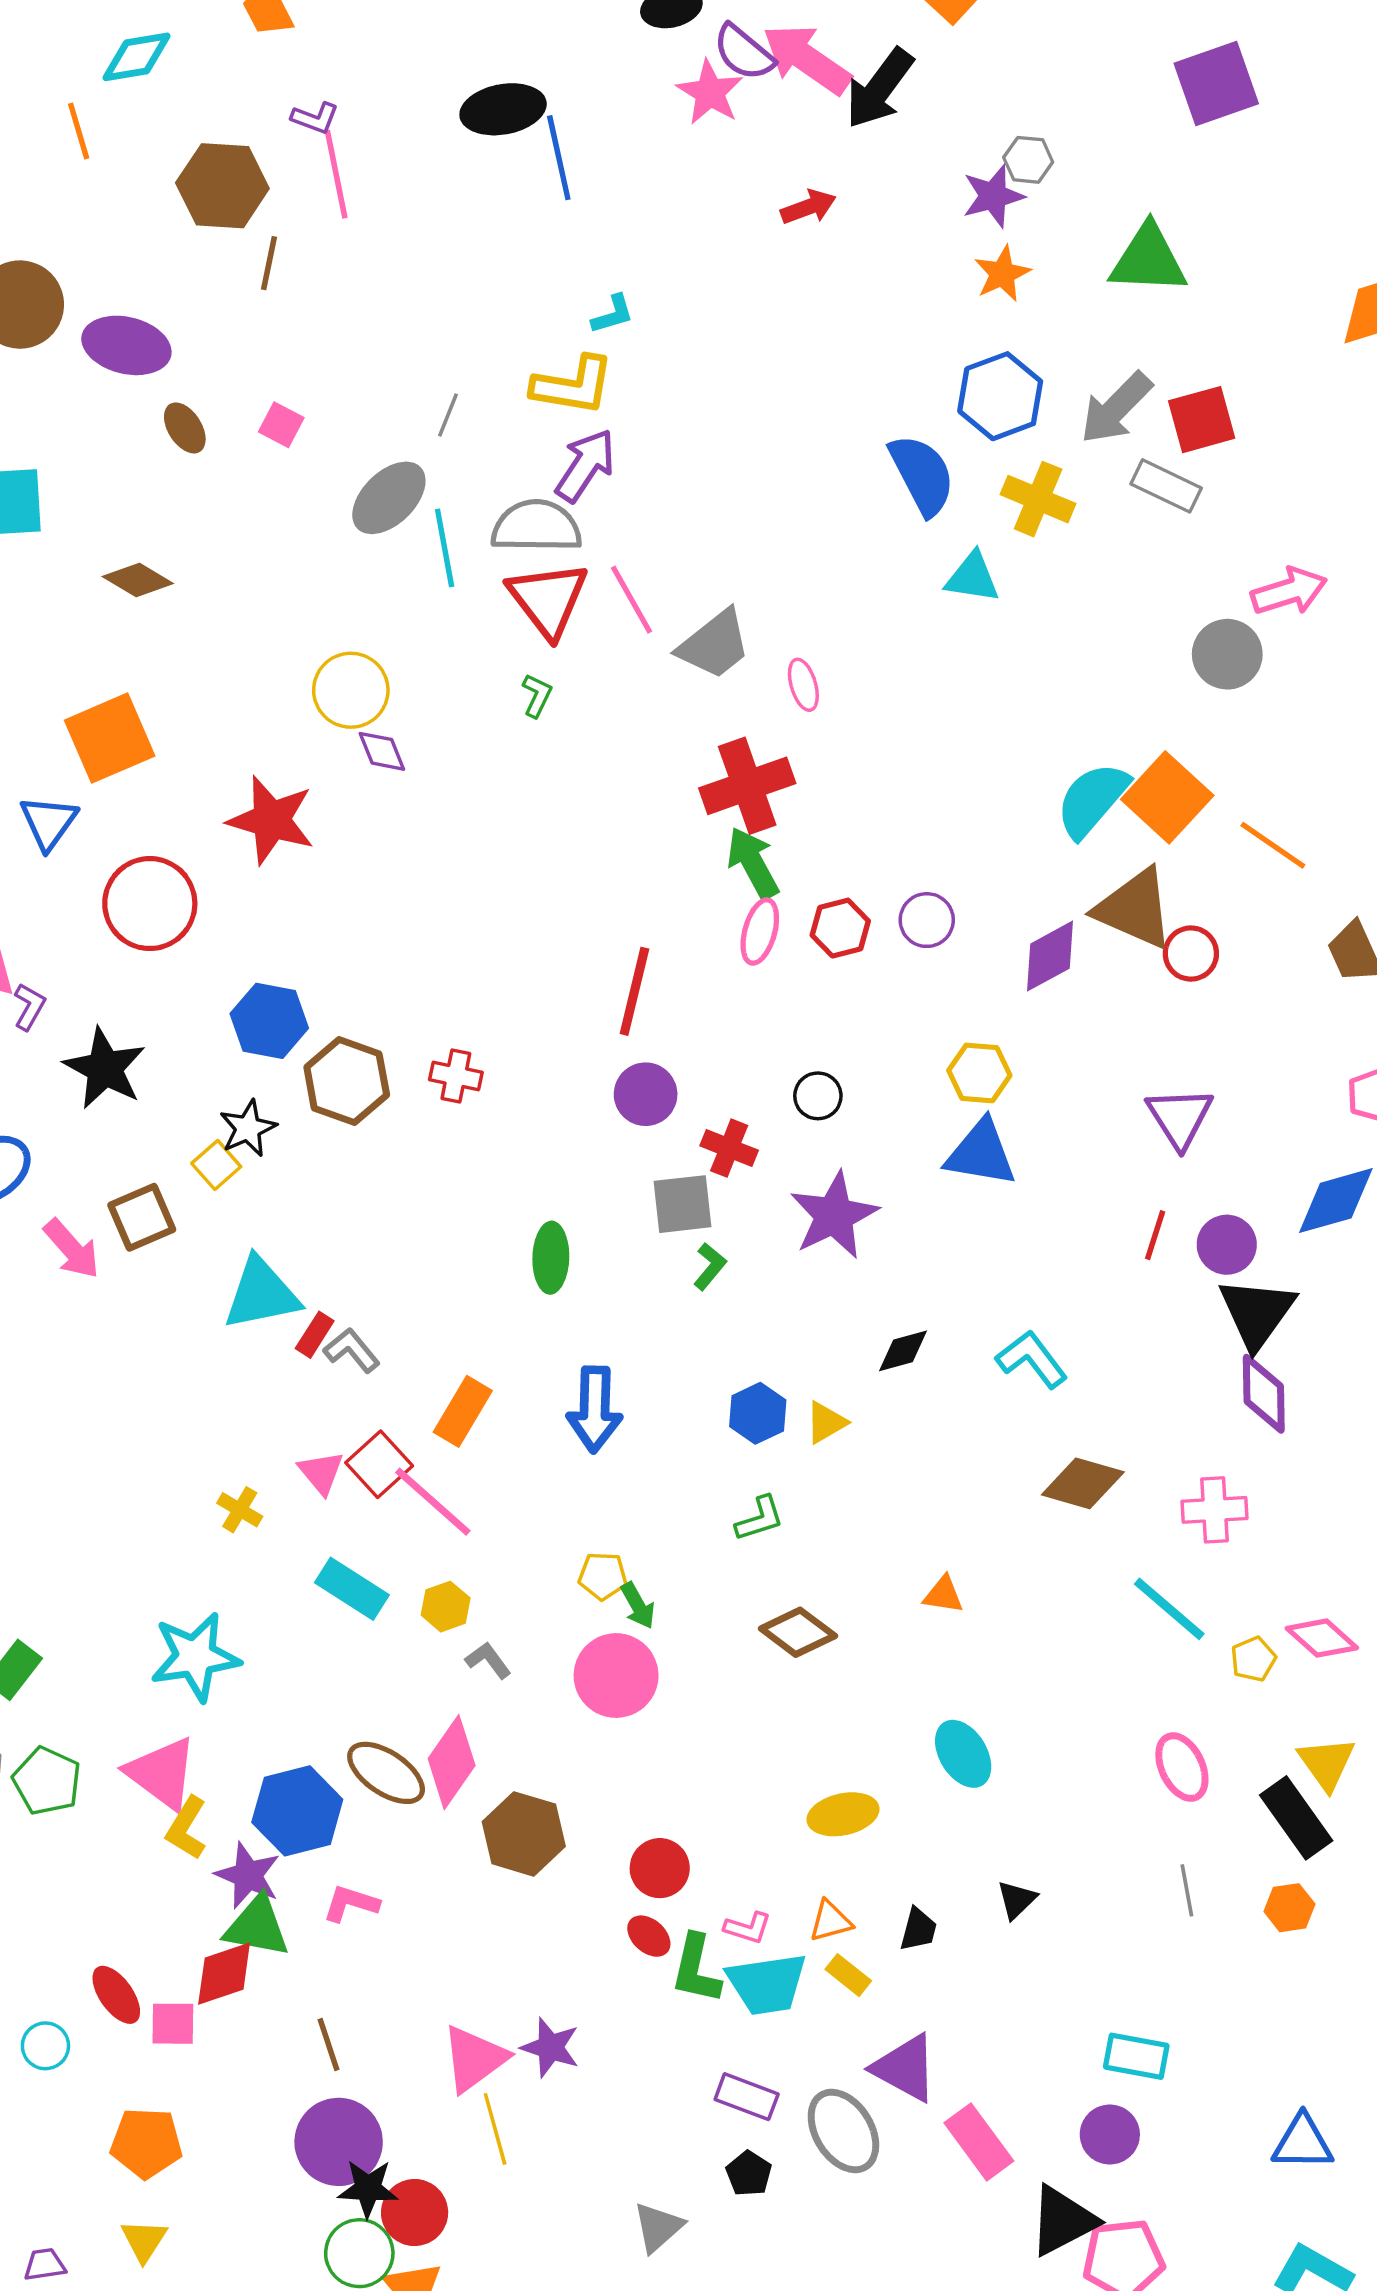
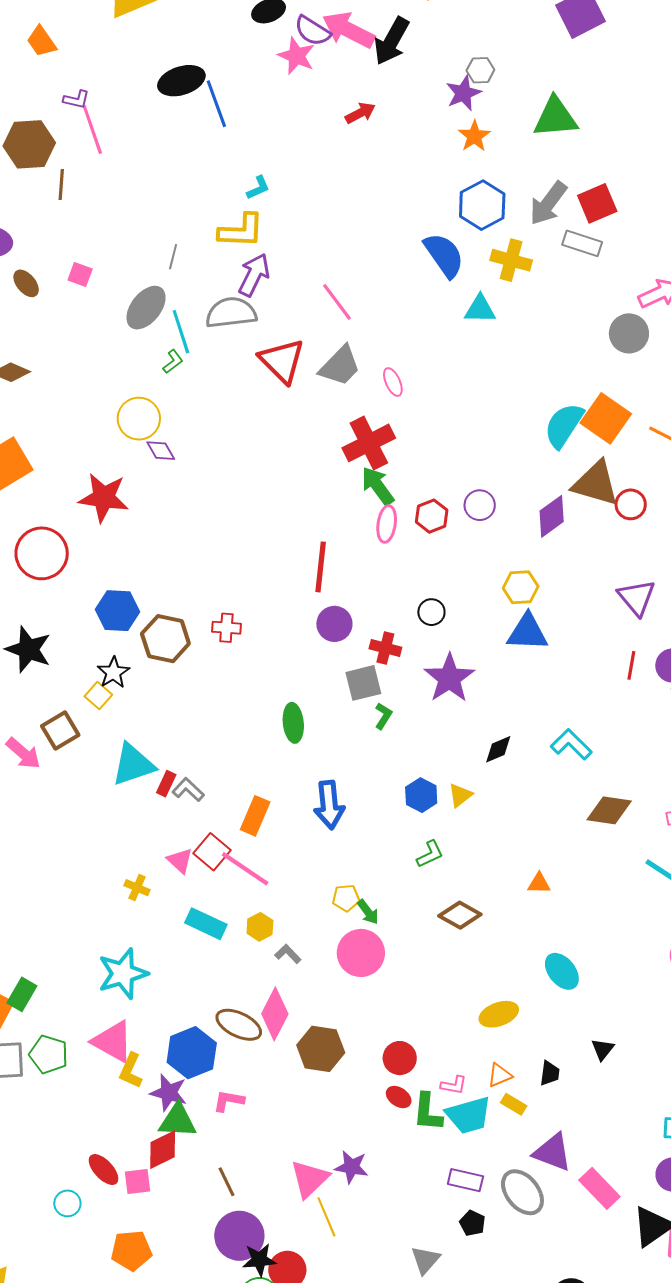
red triangle: (548, 599) -> (282, 361), moved
pink line: (632, 600) -> (337, 302), moved
green L-shape: (537, 695) -> (173, 362), moved, turned 35

